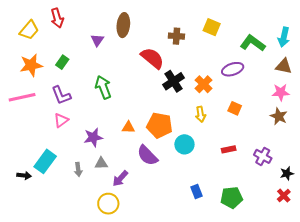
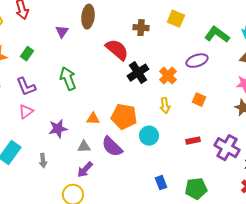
purple cross: (263, 156) -> (227, 148), size x1.4
gray triangle: (101, 163) -> (84, 147), moved

